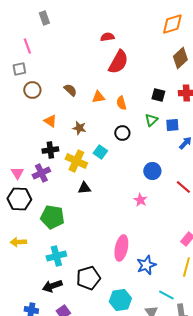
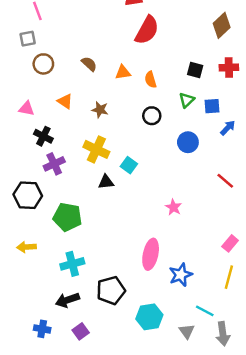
black cross: (50, 150) -> (43, 136), moved, turned 35
cyan square: (100, 152) -> (129, 165), moved
blue circle: (152, 171) -> (188, 142), moved
pink triangle: (17, 173) -> (26, 108), moved, turned -48
pink star: (140, 200) -> (173, 207), moved

